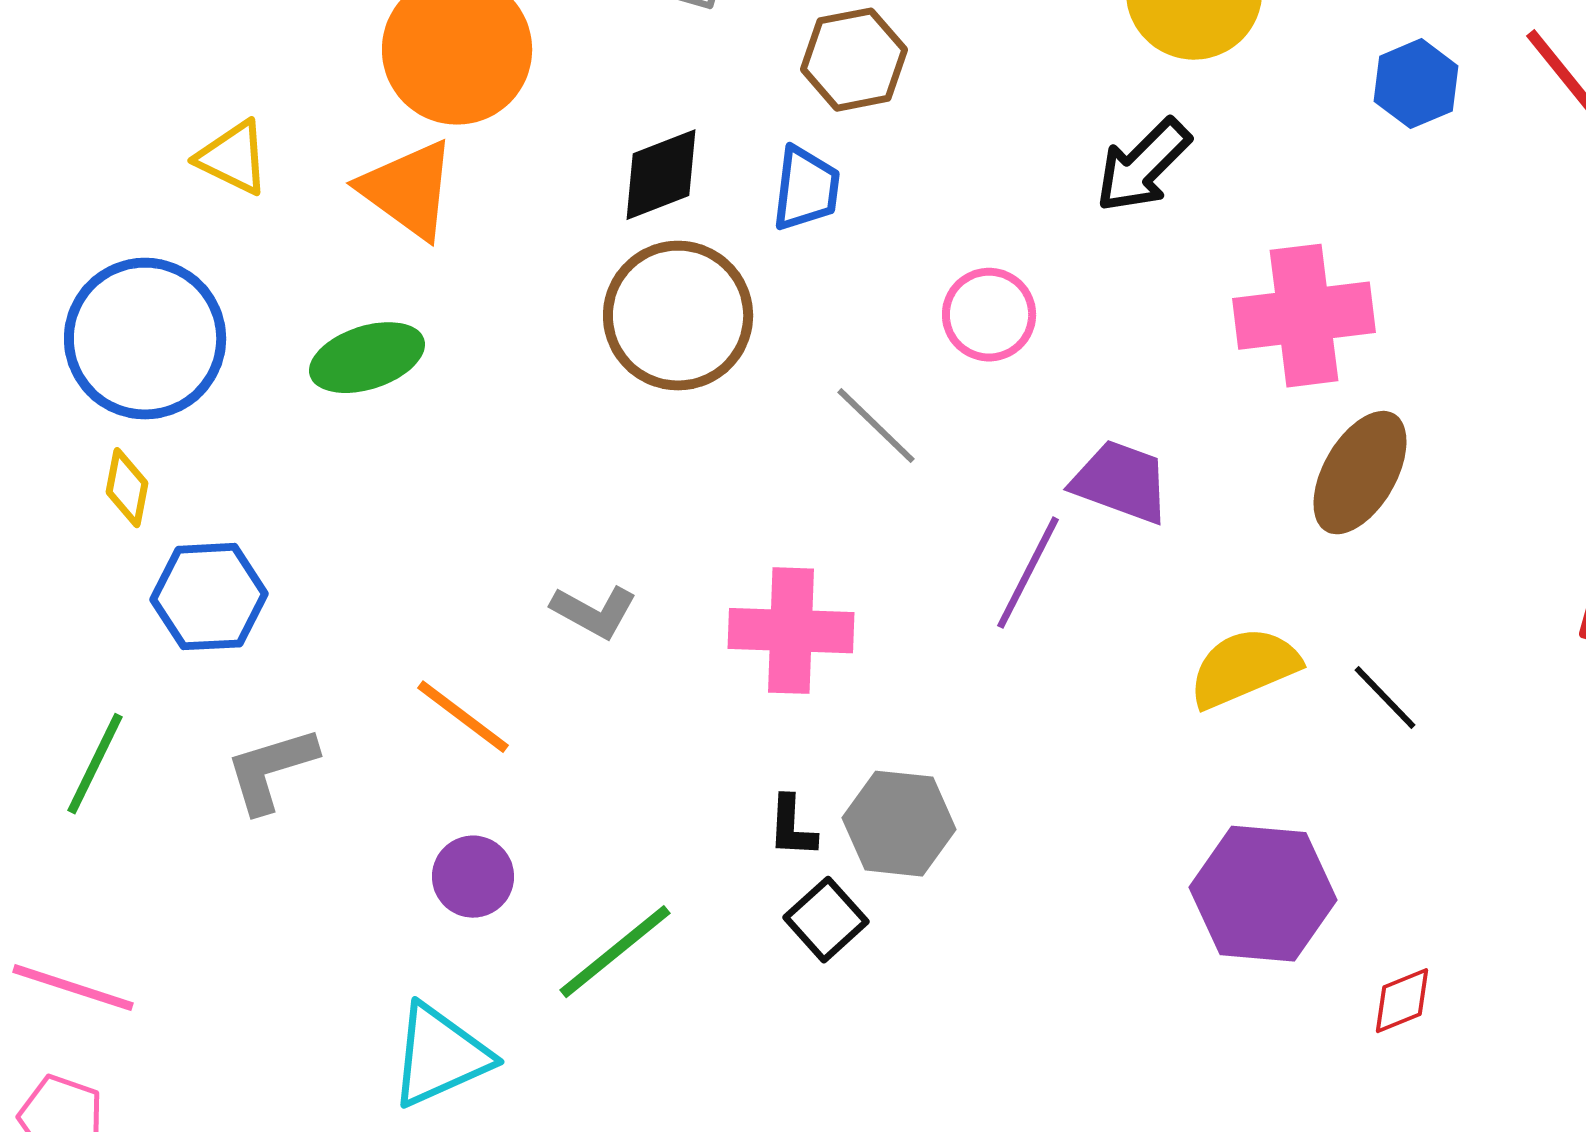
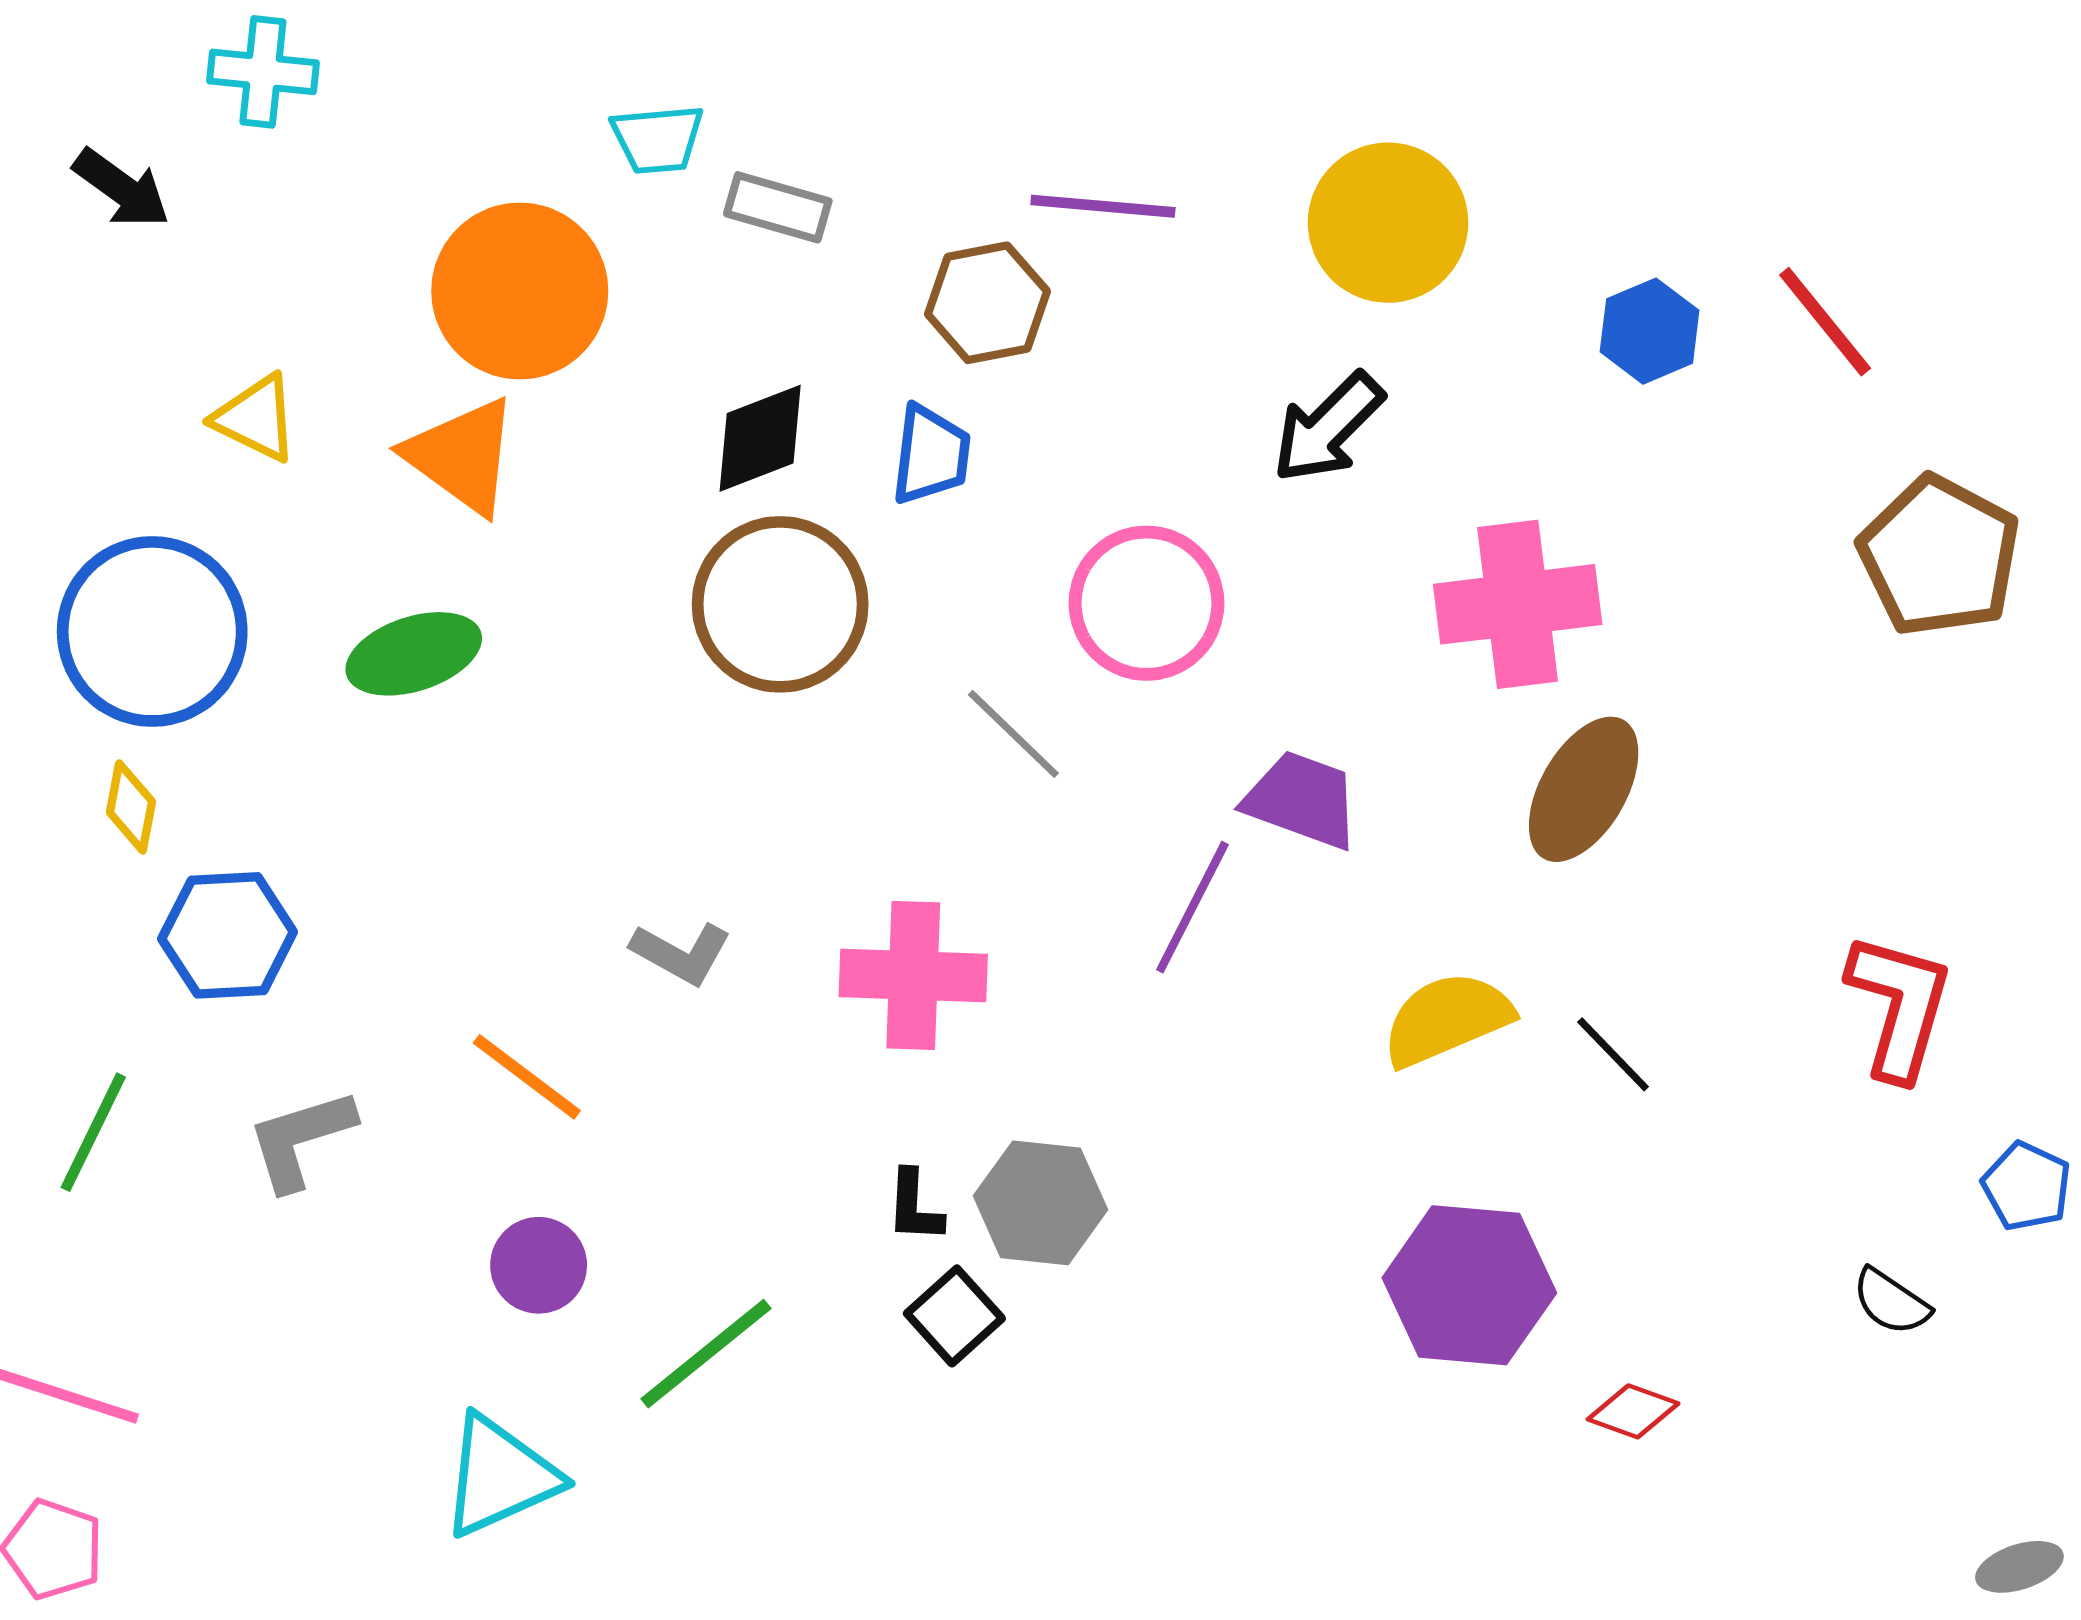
pink circle: (989, 315) -> (1147, 603), size x1.4
red diamond: (1402, 1001) -> (1633, 1411), turned 42

